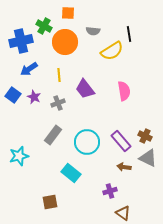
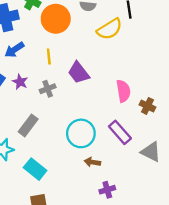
pink semicircle: (124, 91) -> (123, 91), moved
gray rectangle: (53, 135) -> (28, 125), moved
brown cross: (145, 136) -> (147, 106), moved
brown arrow: (124, 167) -> (92, 162), moved
cyan rectangle: (71, 173) -> (35, 169), moved

